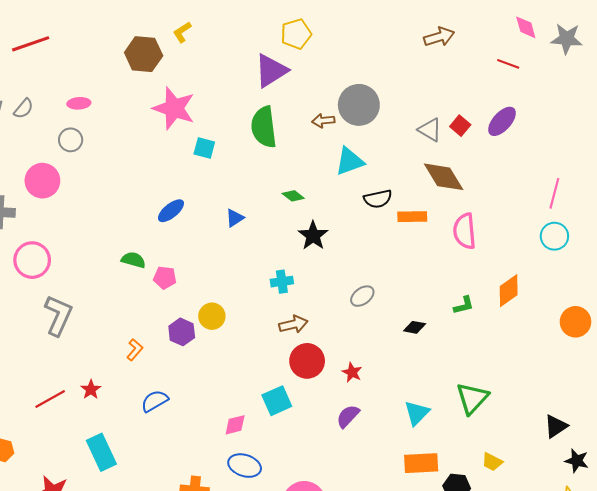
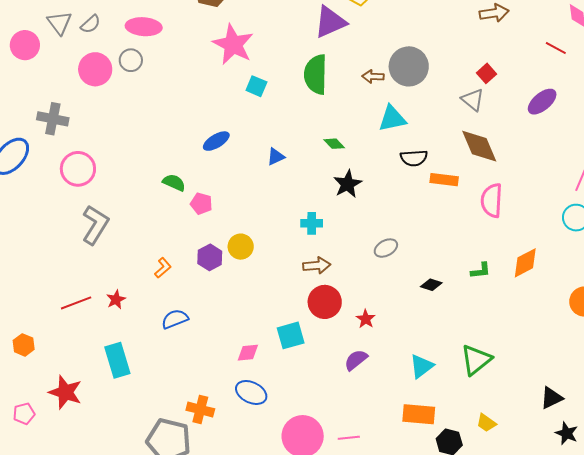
pink ellipse: (79, 103) -> (144, 27), size x1.6
red square: (460, 126) -> (487, 73), moved
pink circle: (42, 181) -> (95, 69), moved

